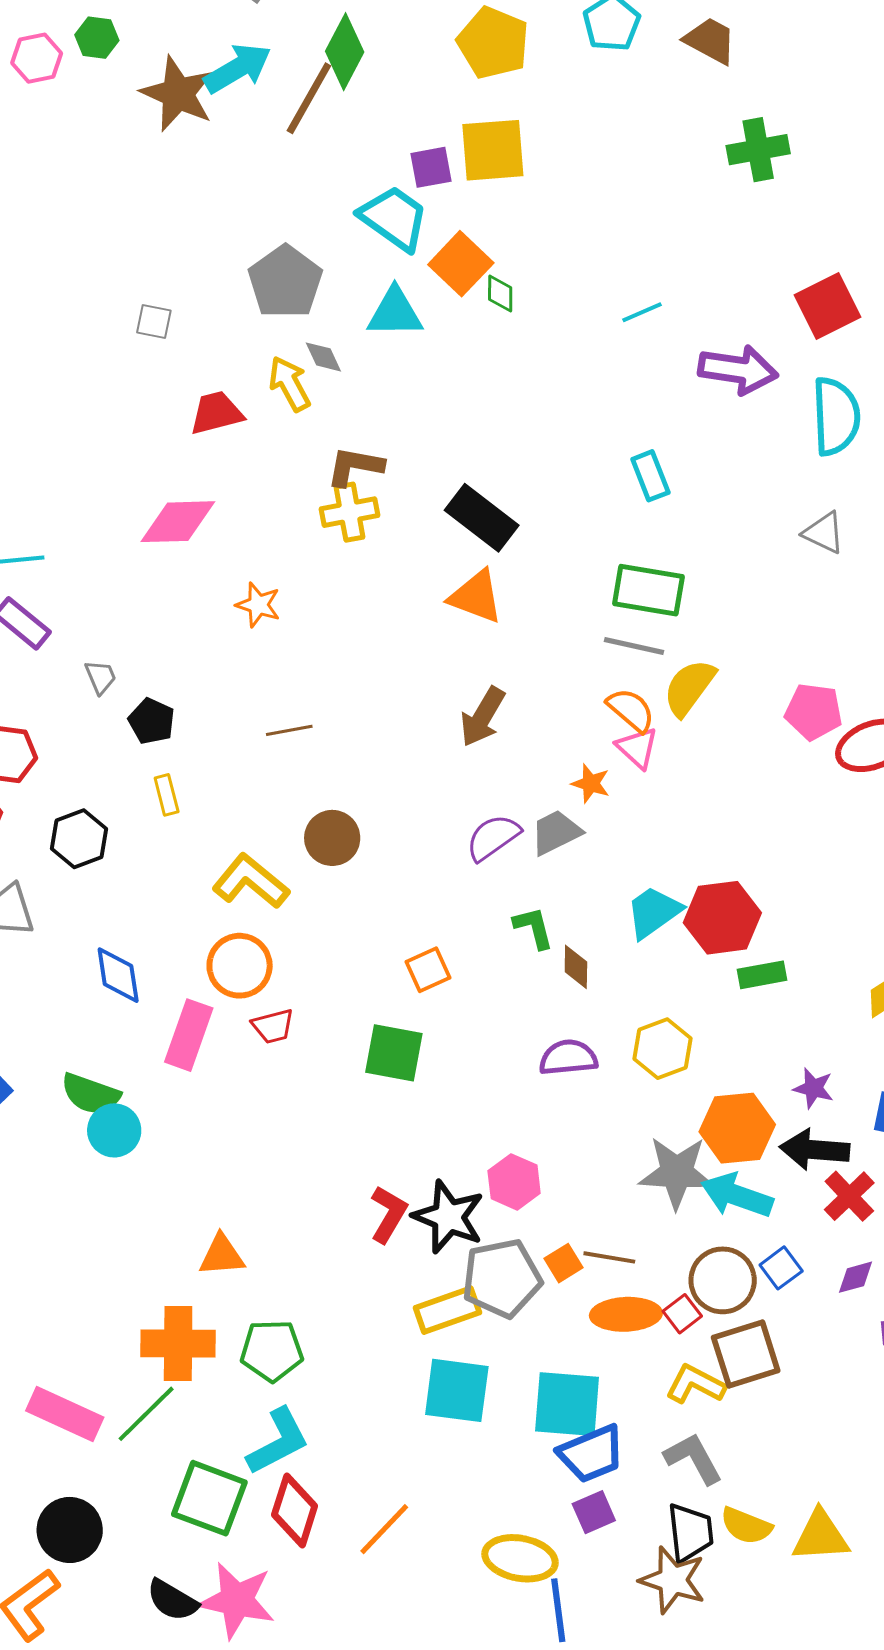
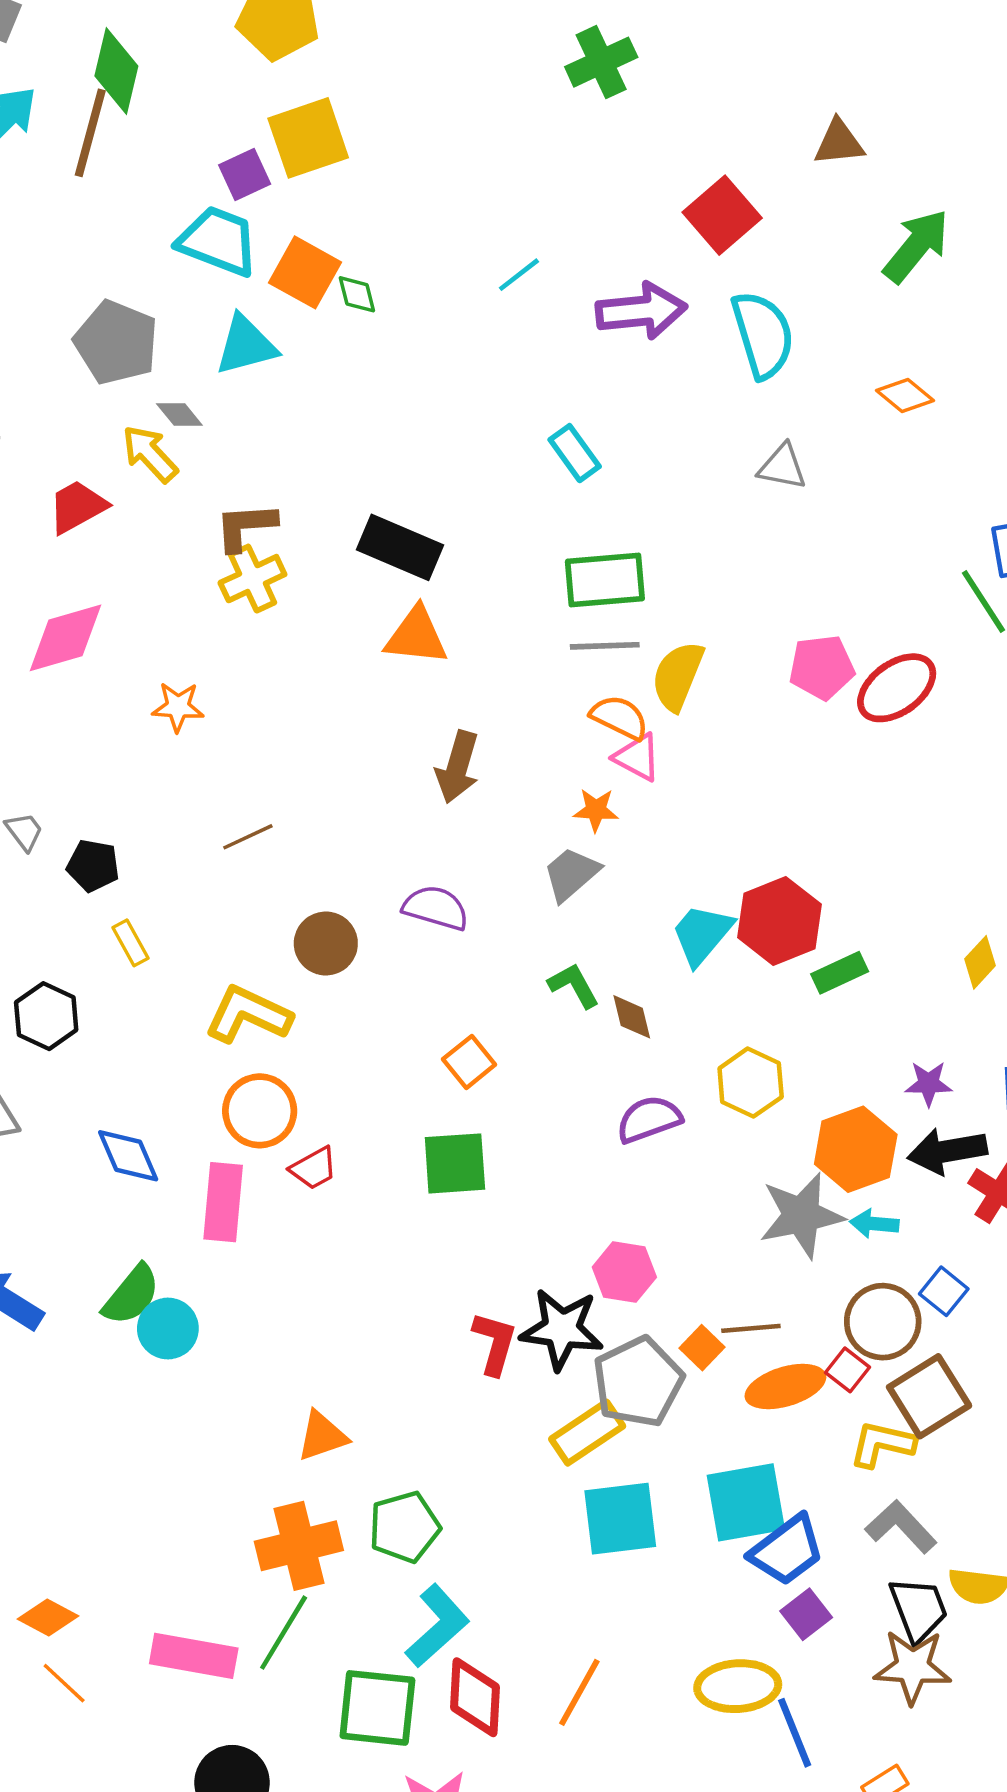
purple semicircle: (493, 837) -> (436, 908), moved, turned 66
green semicircle: (91, 1094) -> (131, 1295), turned -56
cyan arrow: (737, 1195) -> (874, 1224), size x0.6

